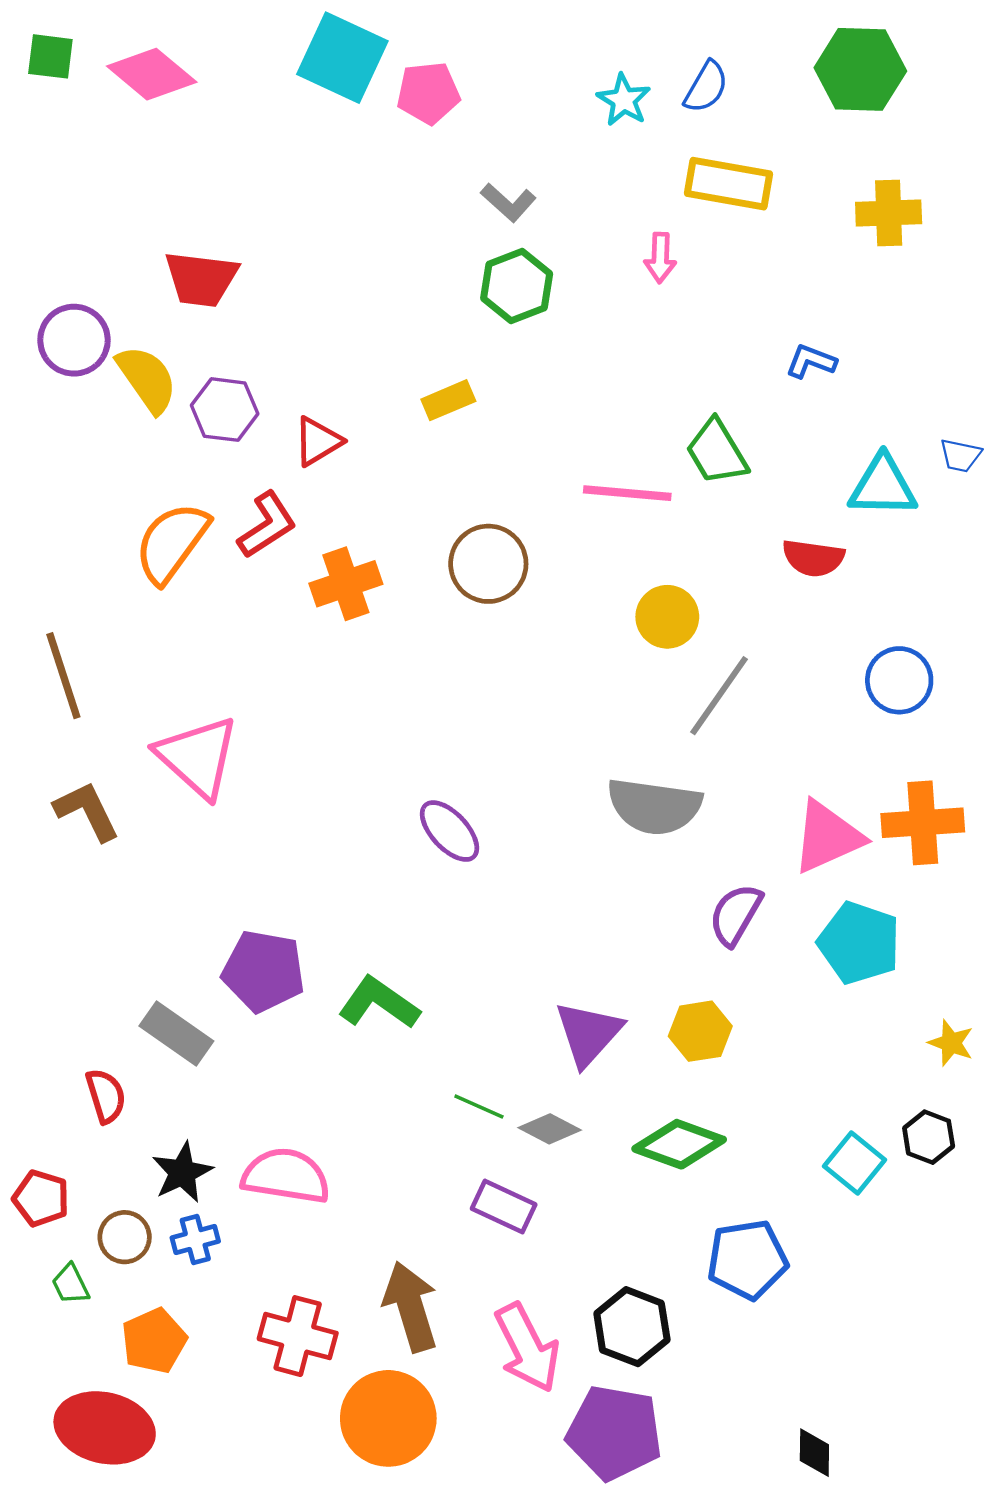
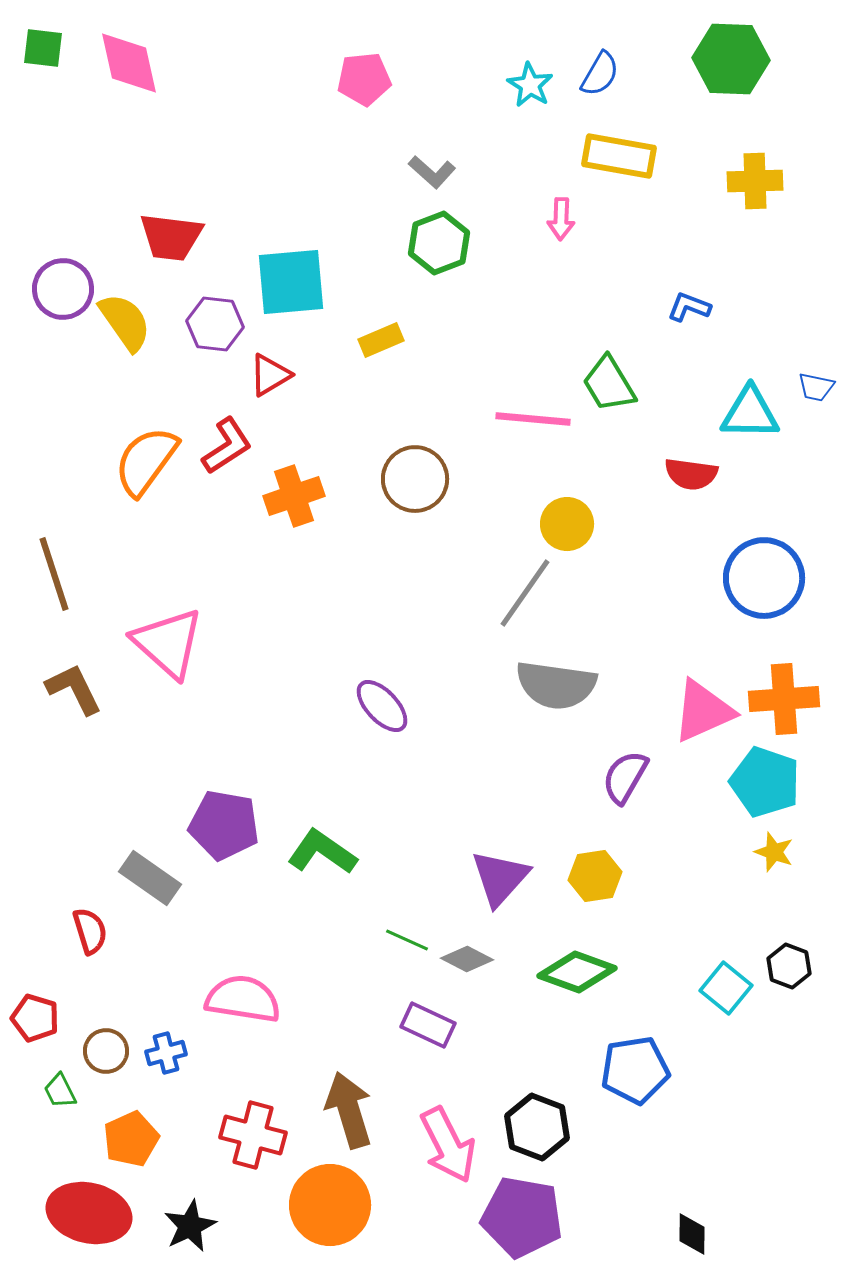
cyan square: (342, 58) -> (291, 282), moved, turned -30
pink diamond: (152, 74) -> (129, 63), turned 38
purple hexagon: (225, 410) -> (215, 324), moved
blue circle: (899, 680) -> (764, 578), size x1.4
gray line: (719, 696) -> (525, 593), moved
cyan pentagon: (859, 943) -> (765, 782), moved
yellow star: (951, 1043) -> (774, 852), moved
black star: (182, 1172) -> (190, 1226), moved

